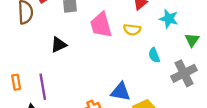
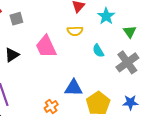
cyan star: (169, 19) -> (106, 16), turned 30
pink trapezoid: (101, 25) -> (46, 47), moved

